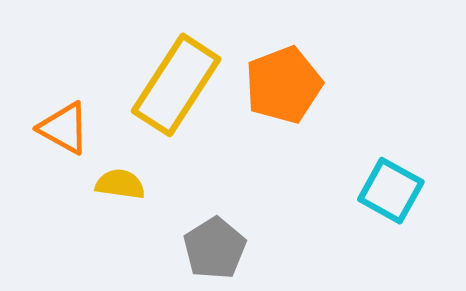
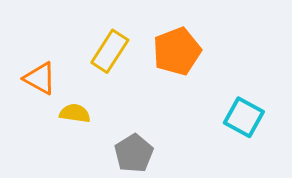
yellow rectangle: (176, 85) -> (110, 51), size x0.7

